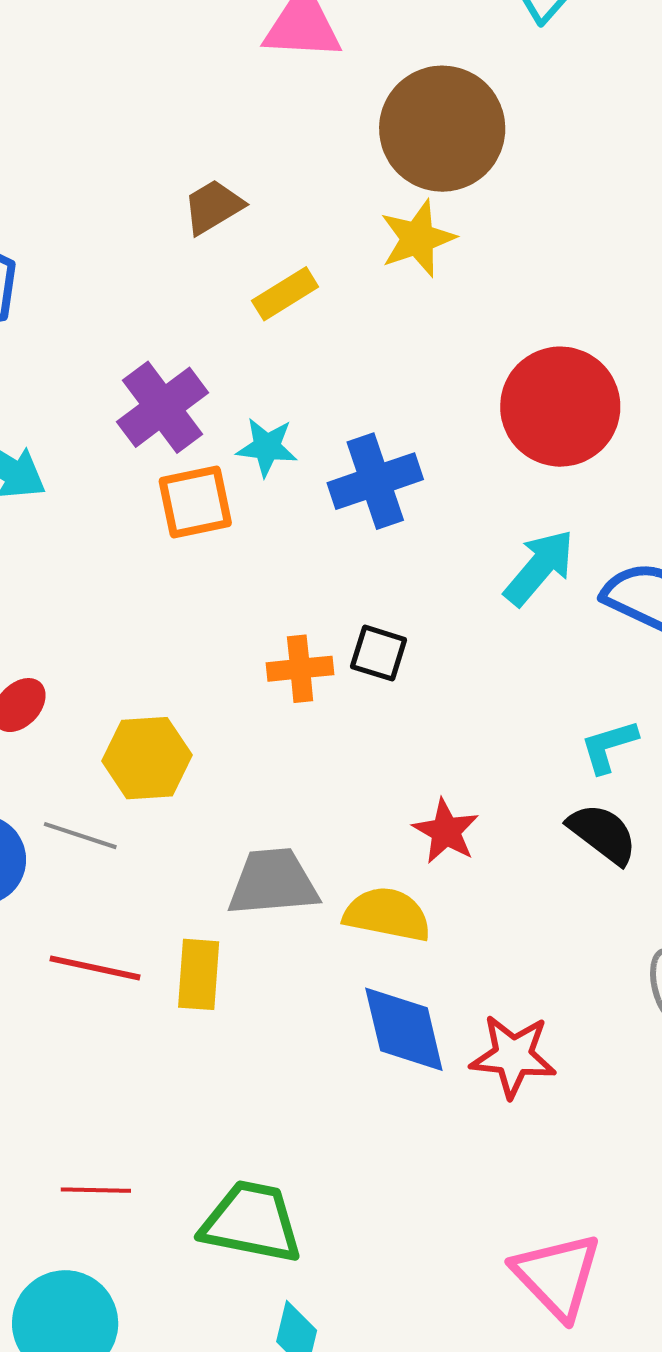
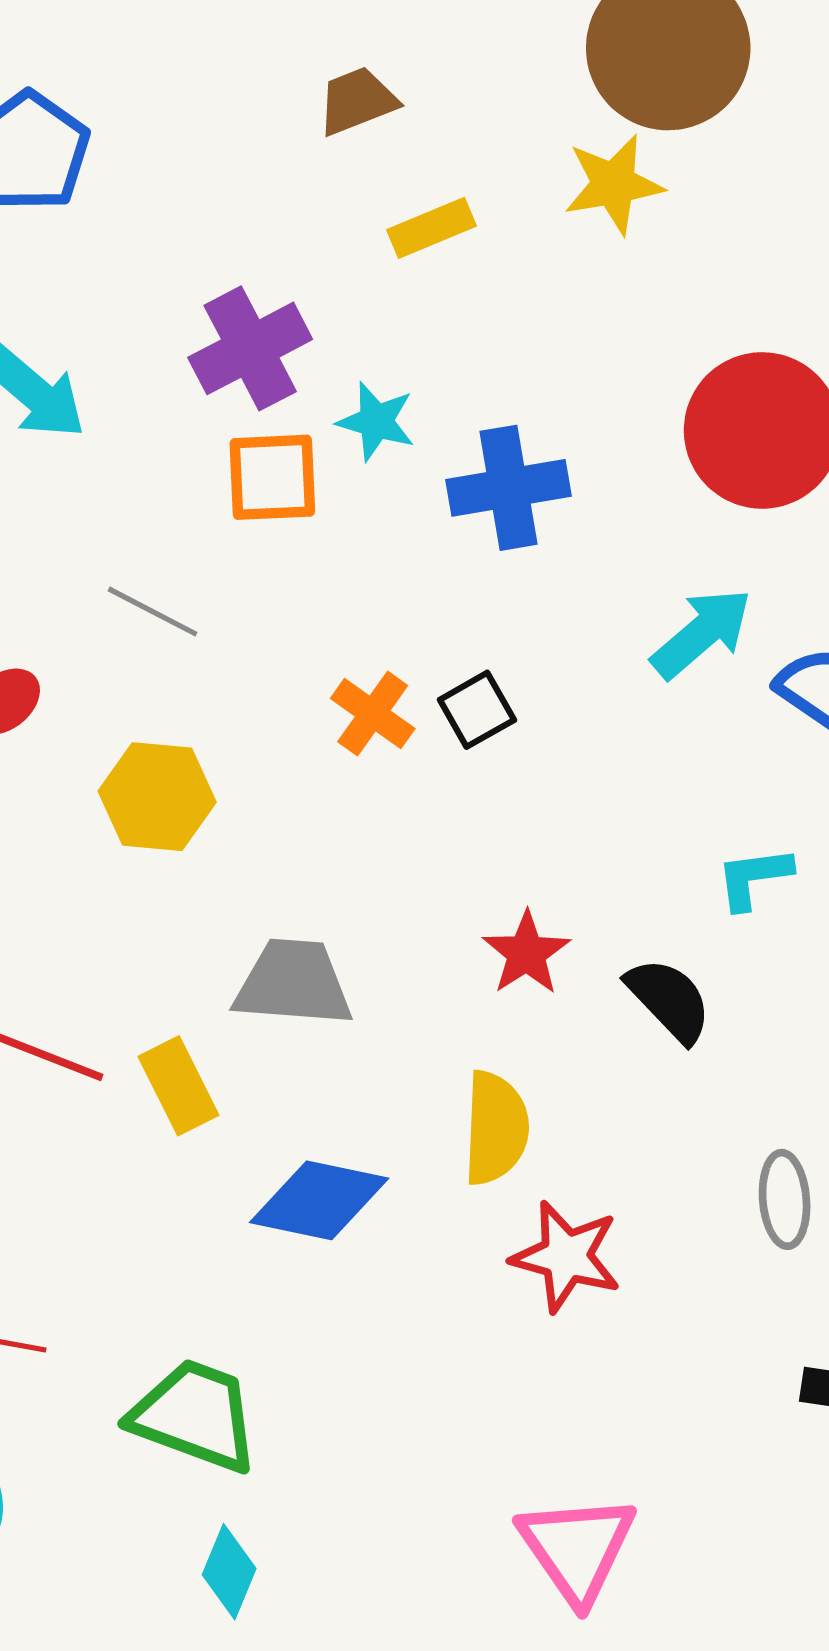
black square: (379, 653) -> (477, 710), turned 34
orange cross: (300, 669) -> (373, 714), turned 32
black semicircle: (603, 834) -> (669, 1000), moved
gray line: (80, 836) -> (153, 612), moved
yellow semicircle: (387, 914) -> (496, 1128), moved, turned 72
yellow rectangle: (199, 974) -> (178, 1086), turned -40
blue diamond: (404, 1029) -> (319, 1200), moved, turned -74

